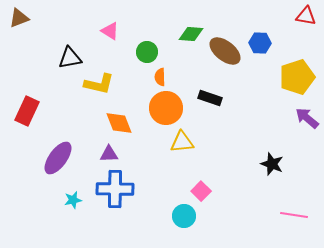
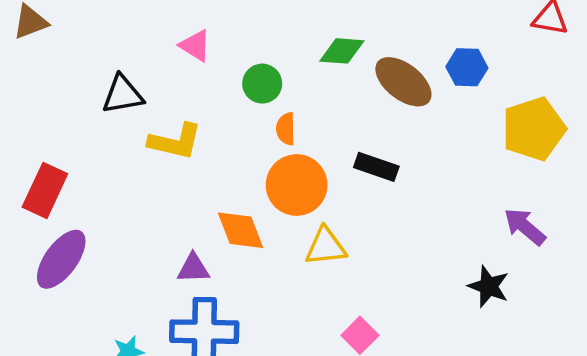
purple arrow: (307, 118) -> (525, 227), moved
orange diamond: (119, 123) -> (240, 230), moved
purple ellipse: (58, 158) -> (61, 259), moved

